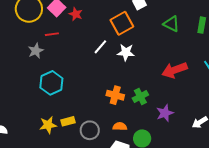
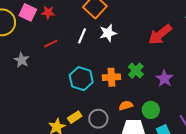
red line: (52, 34) -> (51, 44), moved
cyan hexagon: (51, 83) -> (81, 79), moved

